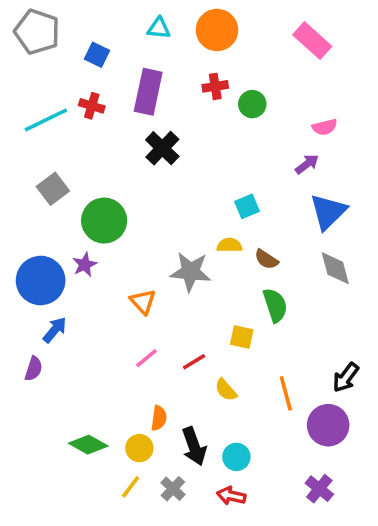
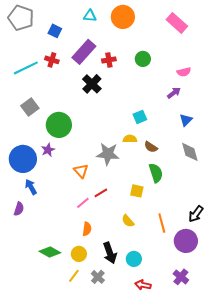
red cross: (215, 86) -> (109, 60), moved
purple rectangle: (148, 92) -> (84, 52), turned 30
blue triangle: (328, 212) -> (186, 120), size x0.6
blue arrow: (55, 330) -> (31, 187), turned -70
red line: (194, 362) -> (101, 193), moved
orange semicircle: (159, 418) -> (87, 229), moved
red arrow: (231, 496) -> (143, 285), moved

